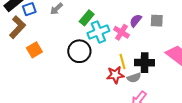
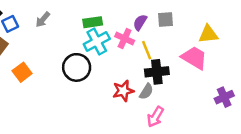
green rectangle: (87, 18) -> (93, 22), moved, turned 49
yellow line: (123, 61) -> (147, 50), moved
gray semicircle: (134, 78) -> (146, 91), turned -32

